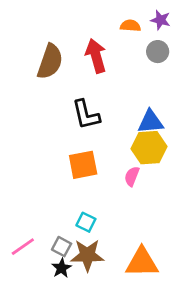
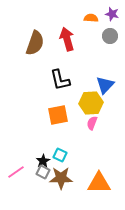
blue triangle: (150, 122) -> (105, 85), turned -42
yellow hexagon: (149, 148) -> (91, 103), moved
black star: (62, 268) -> (43, 161), moved

